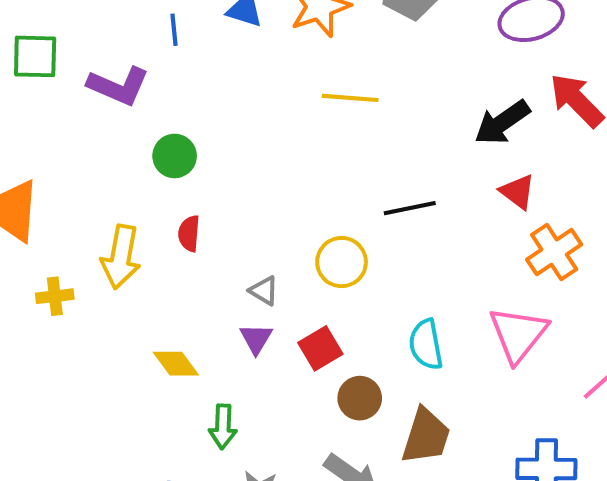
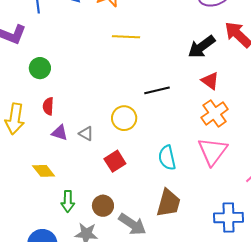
orange cross: (554, 252) -> (215, 113), moved
purple triangle: (256, 339) -> (60, 133), moved, turned -42
brown circle: (360, 398) -> (103, 206), moved

